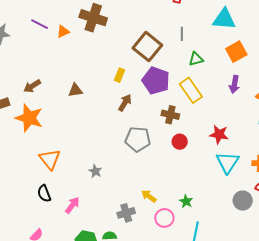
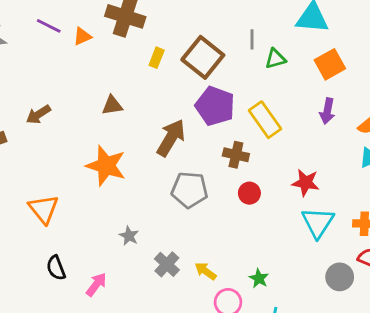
green triangle: (196, 59) -> (275, 59), moved
yellow rectangle: (120, 75) -> (157, 58), moved
brown triangle: (75, 90) -> (112, 105), moved
brown arrow: (125, 103) -> (171, 138), size x1.5
orange star: (29, 118) -> (106, 166), moved
orange triangle: (50, 159) -> (44, 209), moved
gray cross: (126, 213) -> (167, 264), moved, turned -30

